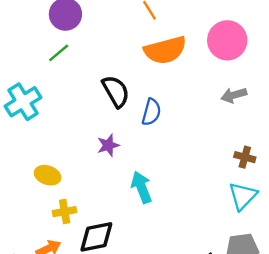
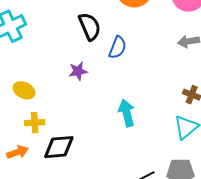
cyan arrow: (142, 187) -> (127, 113), moved

